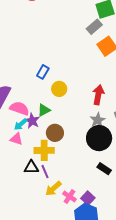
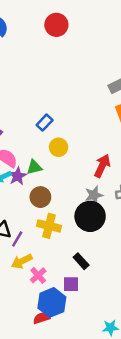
yellow cross: (44, 150) -> (49, 226), moved
black rectangle: (104, 169) -> (81, 261), moved
purple line: (45, 172) -> (17, 239), turned 40
purple square: (88, 198) -> (71, 284), moved, turned 32

